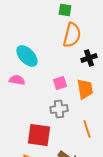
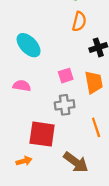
orange semicircle: (72, 35) -> (79, 22), size x0.7
pink semicircle: (17, 80) -> (22, 86), moved

